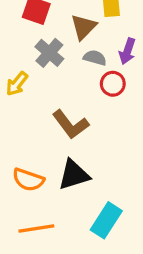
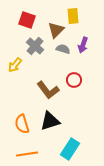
red circle: (113, 84) -> (74, 80), moved
orange semicircle: (28, 180) -> (22, 124), turned 54

